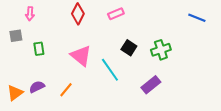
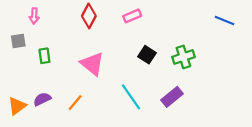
cyan line: (110, 70) -> (131, 97), moved

